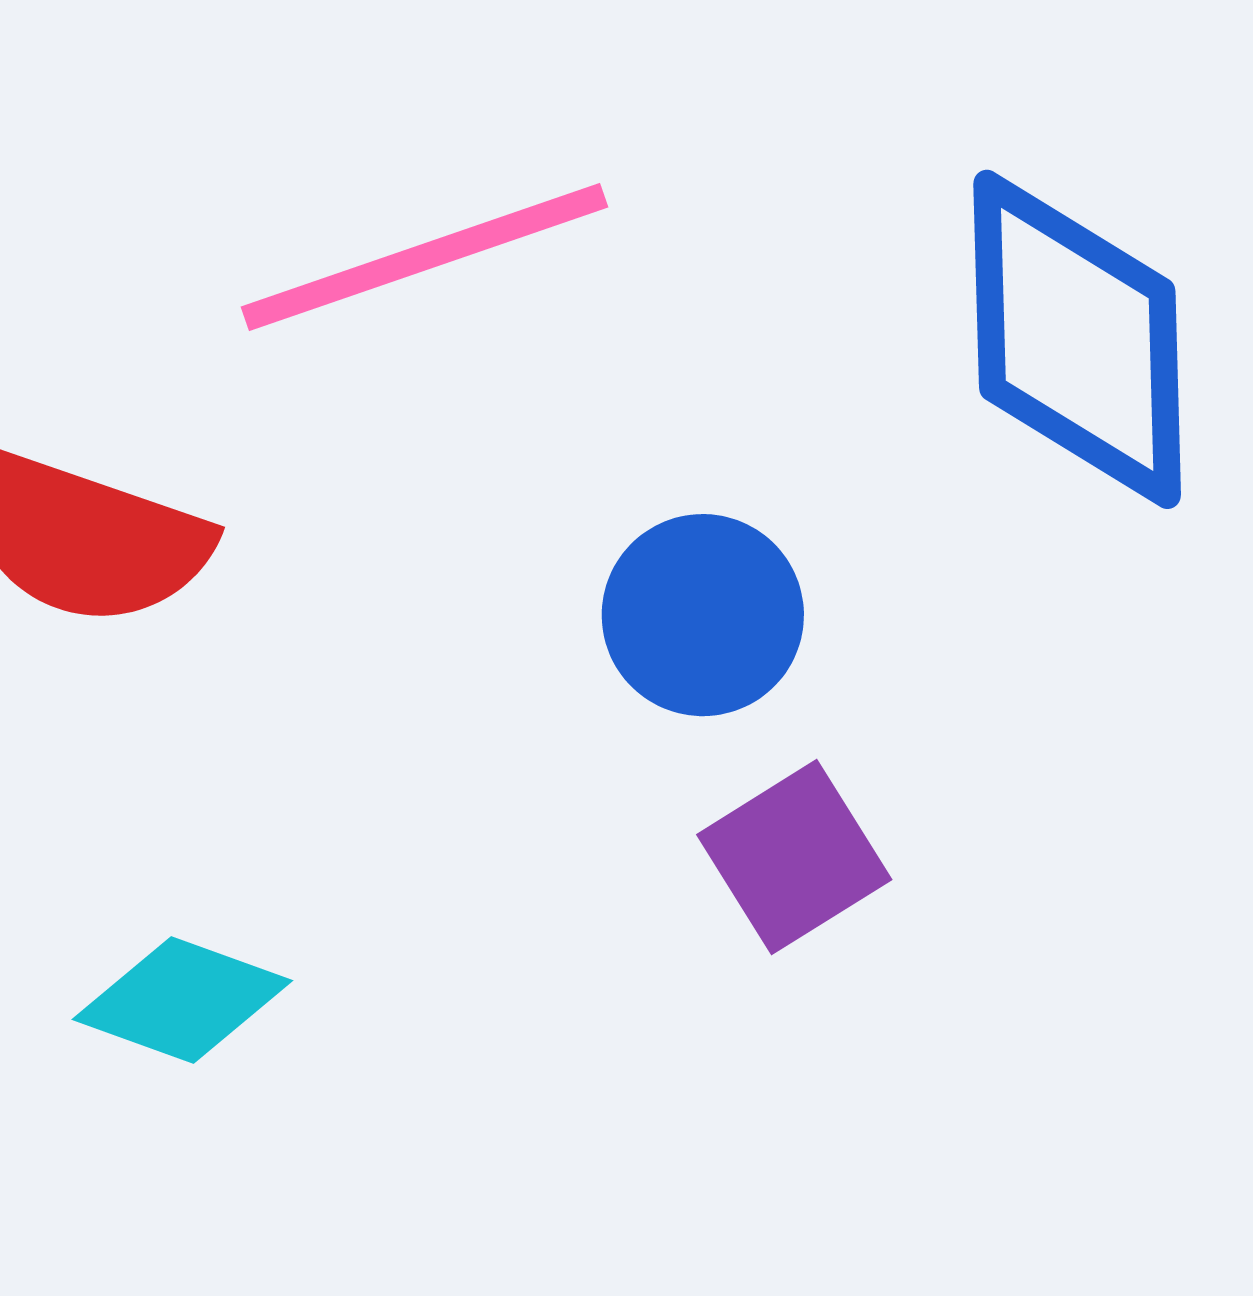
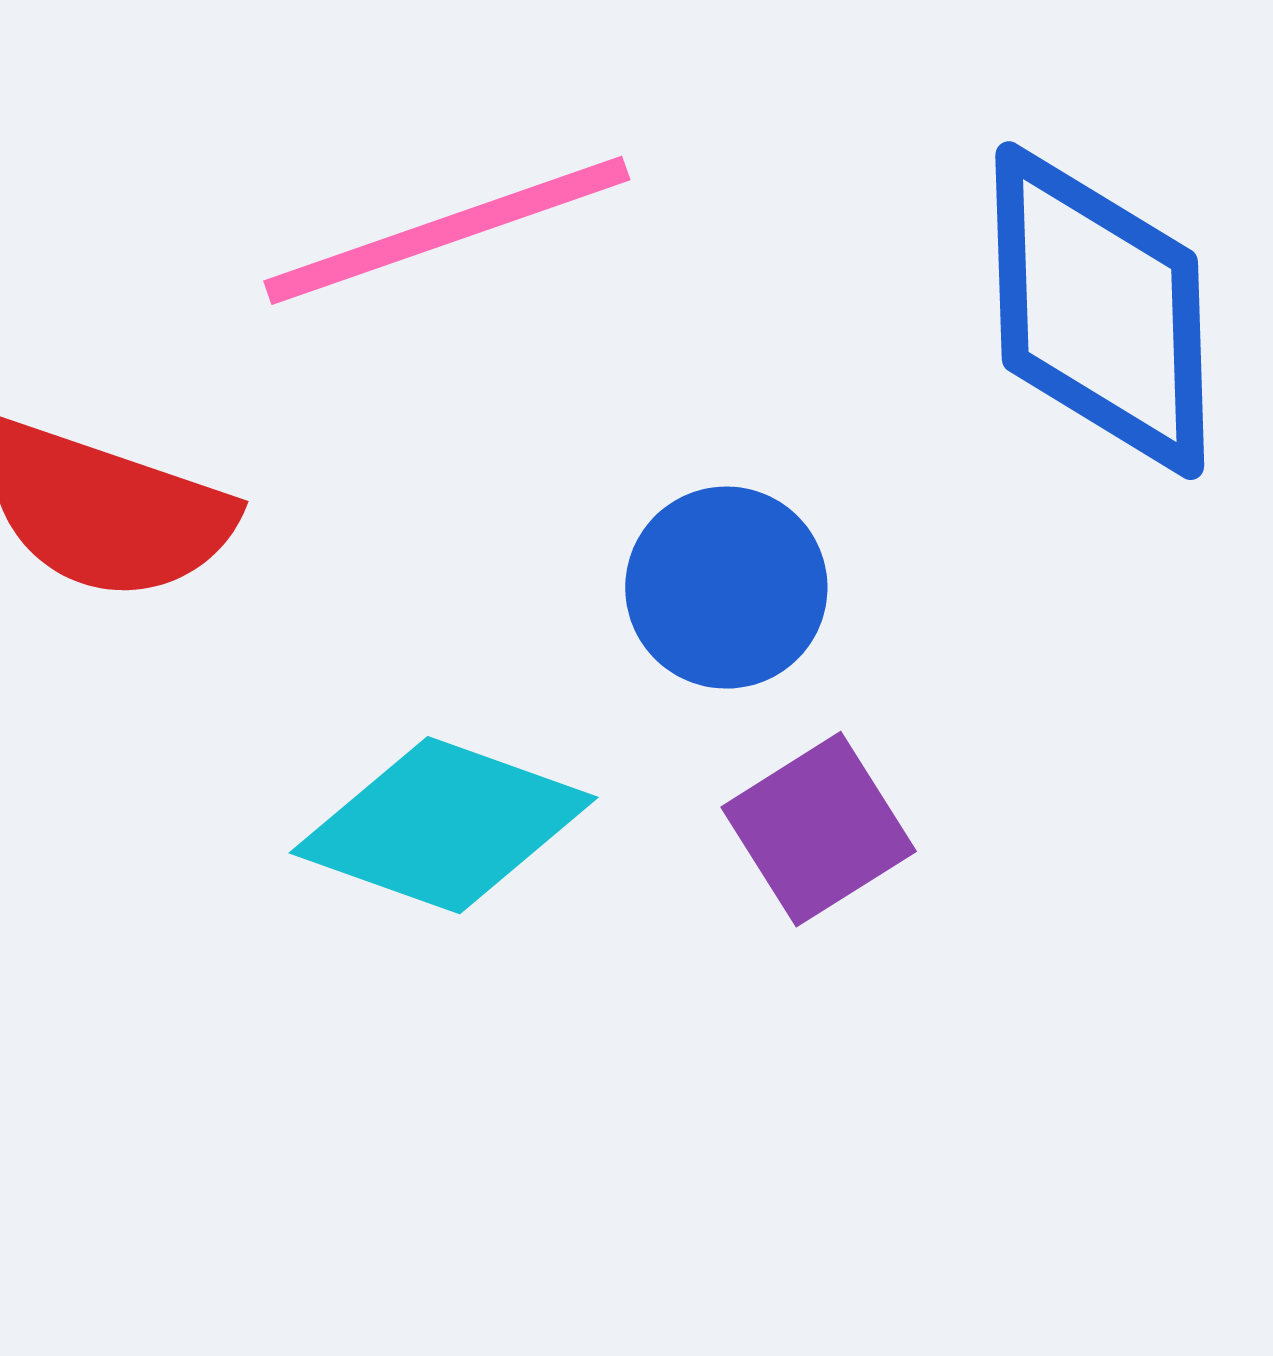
cyan diamond: (182, 1000) -> (444, 825), moved, size x1.4

